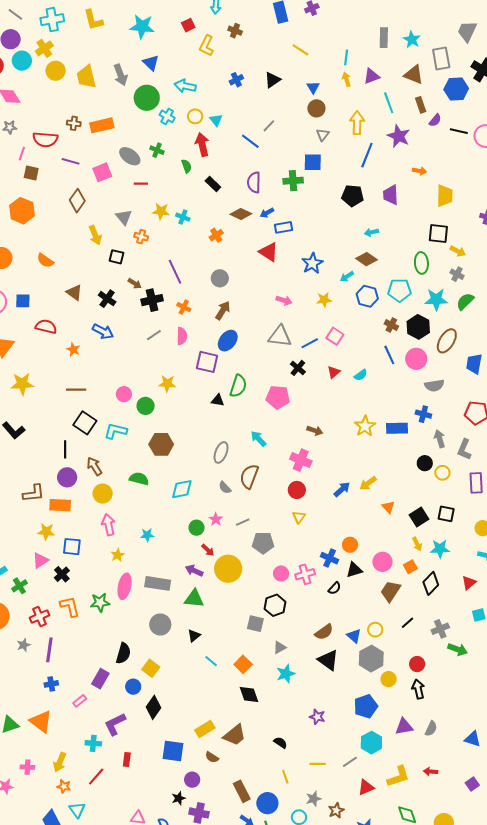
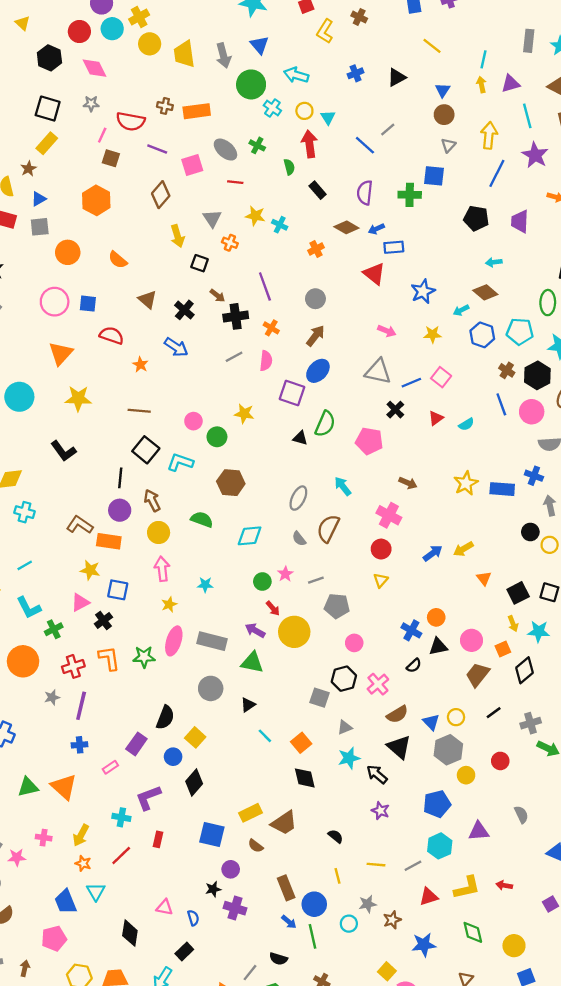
brown L-shape: (34, 493) -> (80, 525), turned -145
pink cross: (305, 574) -> (378, 684), moved, turned -30
black arrow: (418, 689) -> (377, 774), moved, turned -42
gray semicircle: (431, 729) -> (521, 815), moved, turned -56

